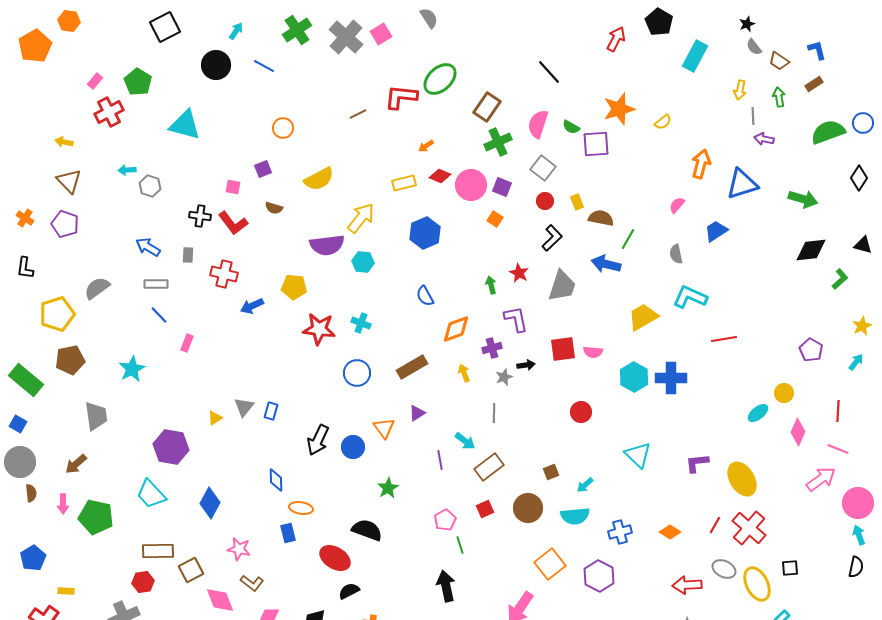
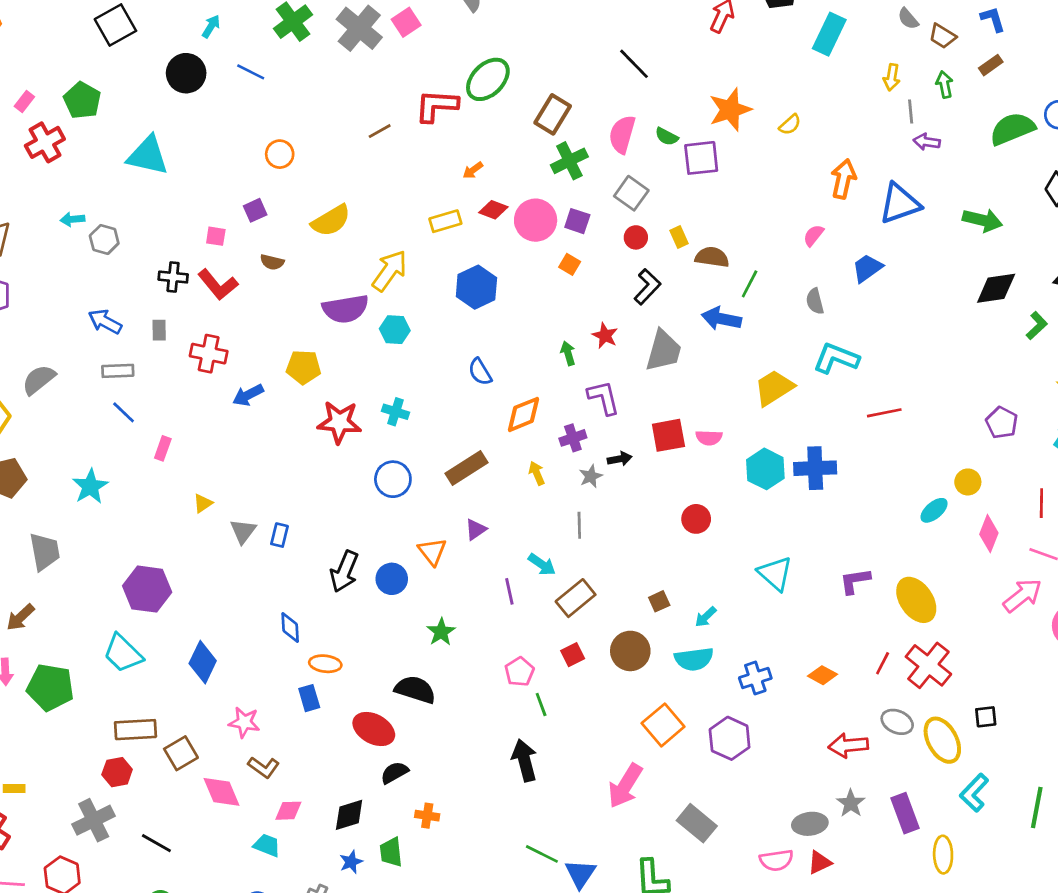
yellow triangle: (215, 418) -> (203, 503), moved

